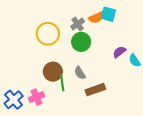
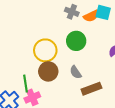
gray cross: (78, 24) -> (72, 12), moved, turned -32
yellow circle: (48, 34) -> (45, 50), moved
green line: (62, 82) -> (26, 84), moved

